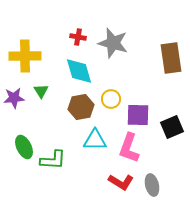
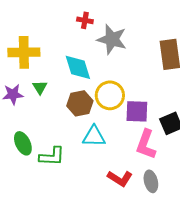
red cross: (78, 37) -> (85, 20), moved
yellow circle: (111, 99) -> (110, 95), size x1.5
pink L-shape: (129, 148) -> (146, 144), moved

